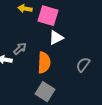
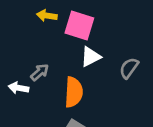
gray semicircle: (83, 65) -> (129, 68), moved

